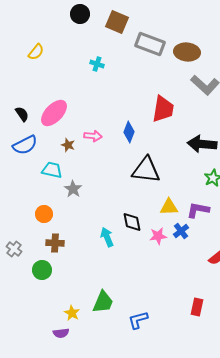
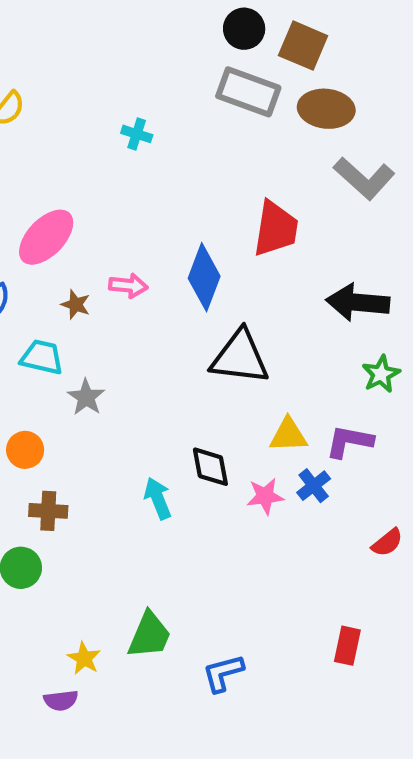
black circle: (80, 14) -> (244, 29), moved
brown square: (117, 22) -> (303, 46), moved
blue diamond: (129, 132) -> (204, 277), size x1.4

